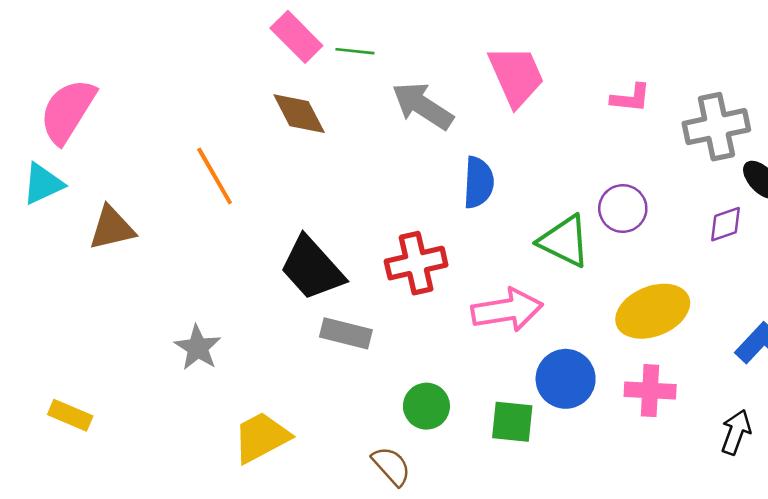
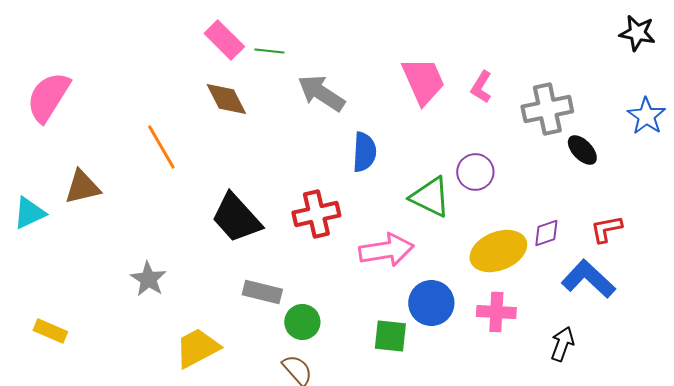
pink trapezoid: (516, 76) -> (423, 81), moved
pink L-shape: (631, 98) -> (481, 87), turned 116
cyan triangle: (43, 184) -> (29, 213), moved
purple diamond: (726, 224) -> (546, 233), moved
gray rectangle: (346, 333) -> (262, 292), moved
green circle: (426, 406) -> (302, 322), moved

